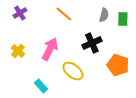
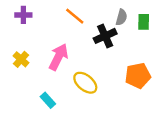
purple cross: (20, 13) -> (23, 15), turned 32
black cross: (92, 43) -> (105, 36), moved
orange pentagon: (118, 65) -> (138, 76), turned -30

